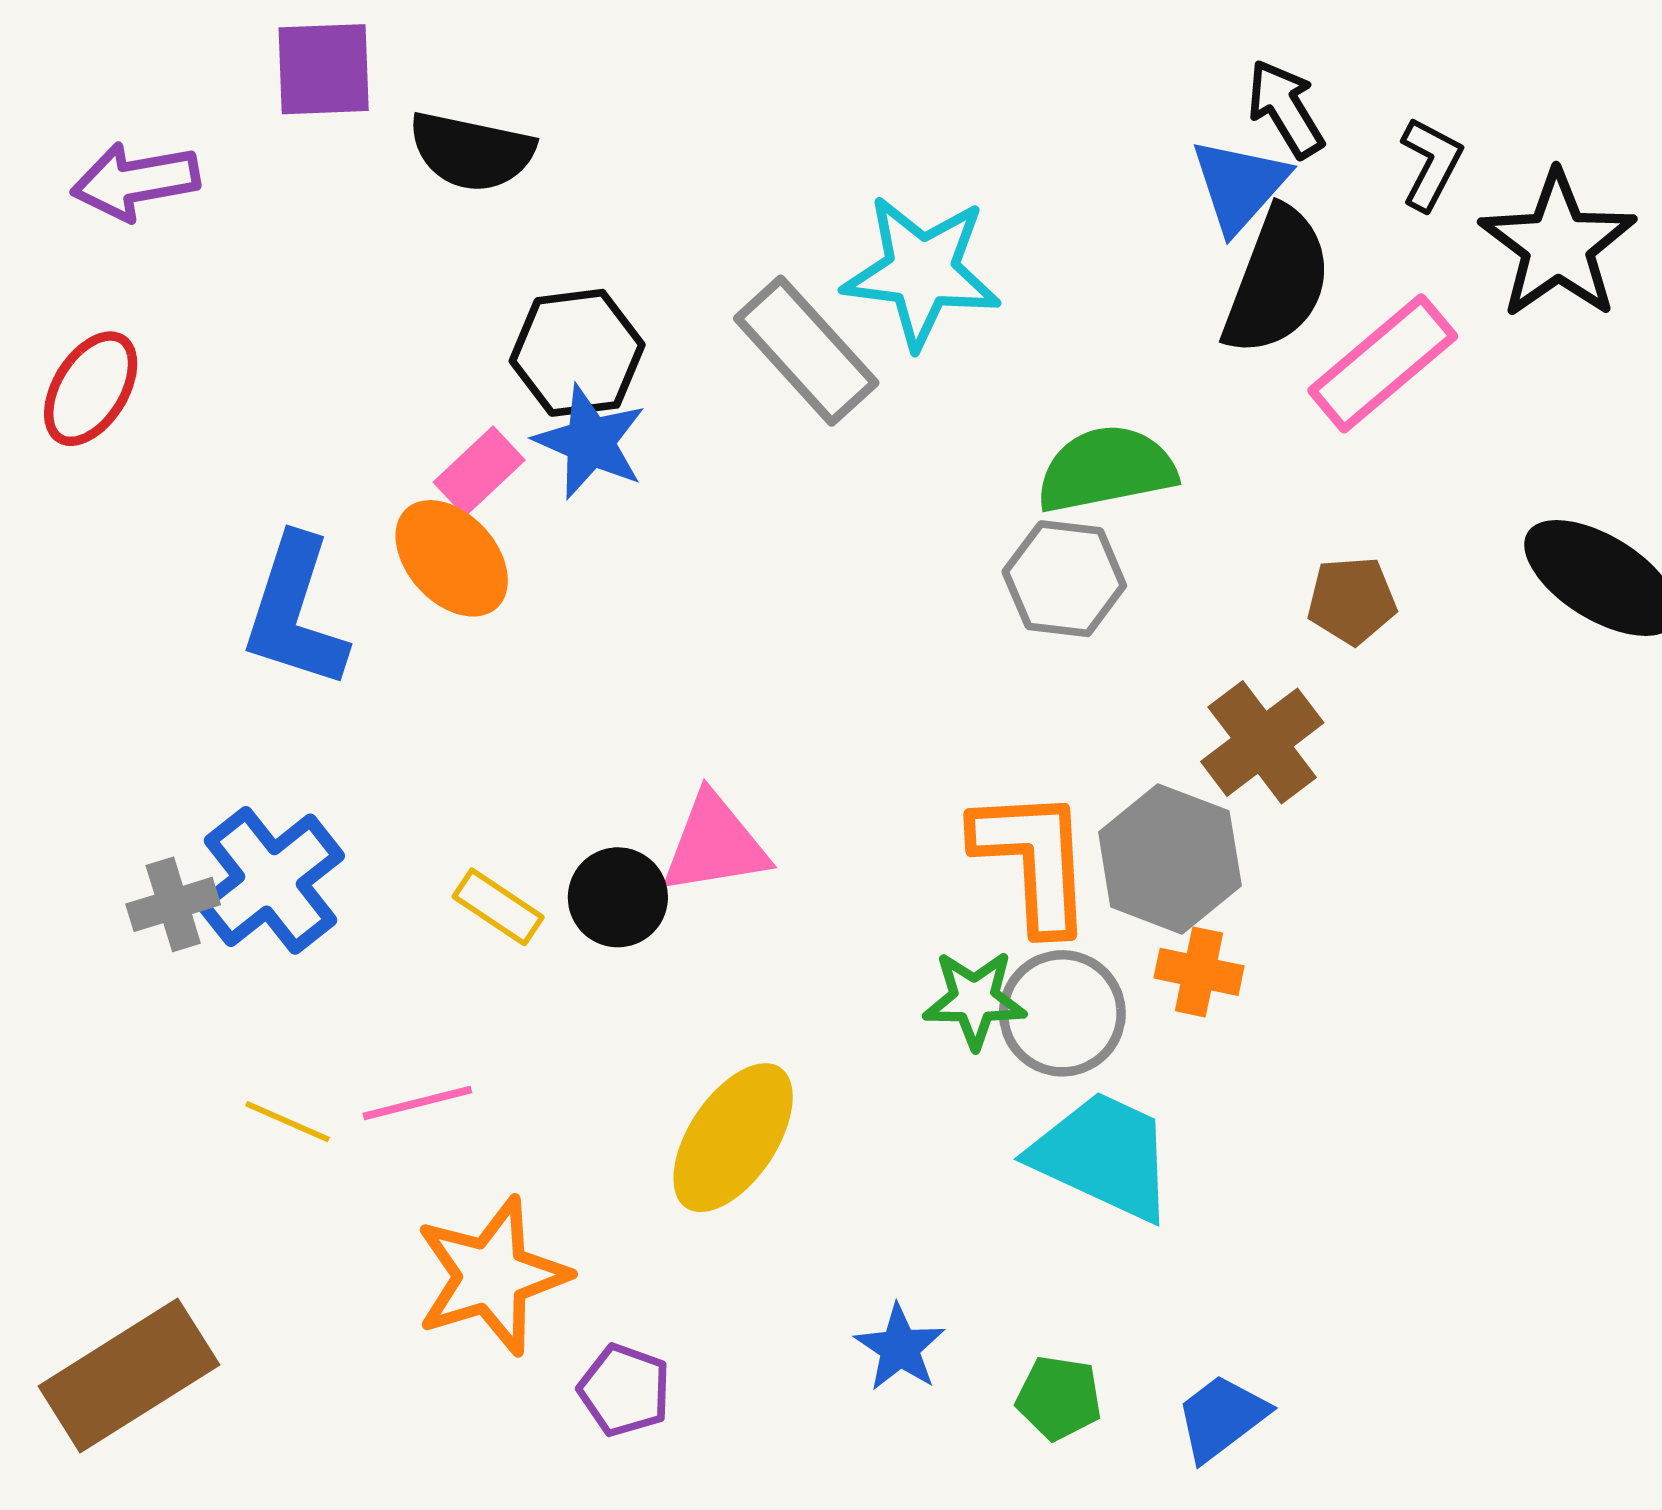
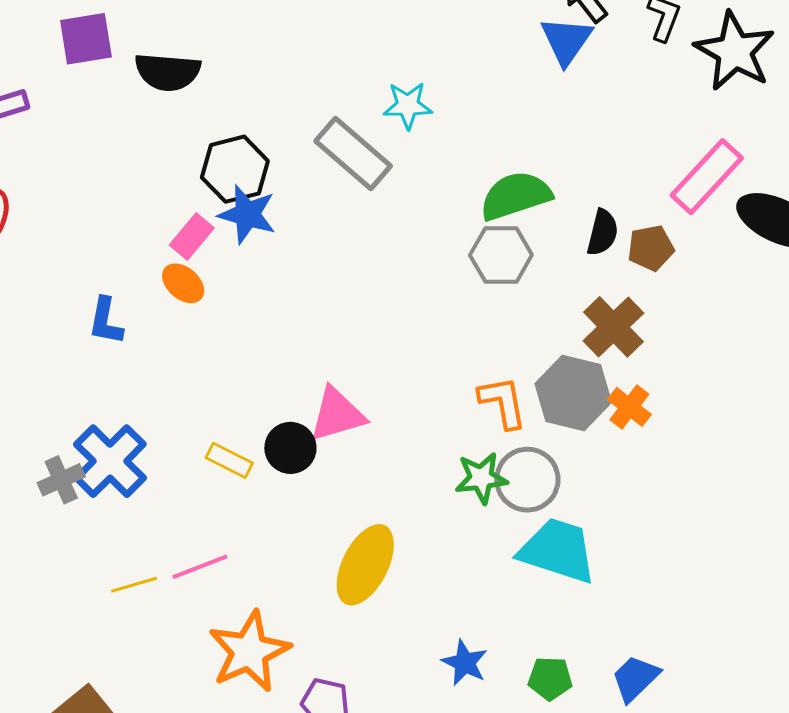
cyan star: (922, 272) -> (408, 105), size x0.6
black semicircle: (1277, 281) -> (603, 232), moved, size x0.6
pink rectangle: (1383, 363) -> (707, 177), moved
orange ellipse: (452, 558) -> (183, 283), size x0.7
blue L-shape: (295, 612) -> (106, 321), size x0.6
orange L-shape: (1033, 860) -> (503, 402), size x0.7
orange cross: (1199, 972) -> (629, 407), moved, turned 33
yellow line: (288, 1122) -> (134, 585), turned -33

